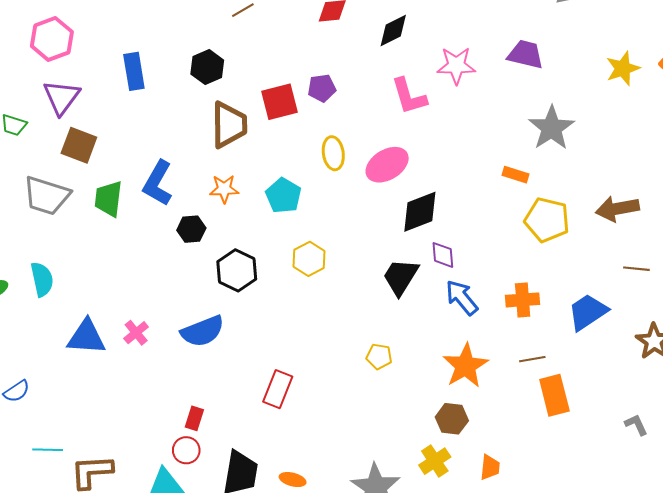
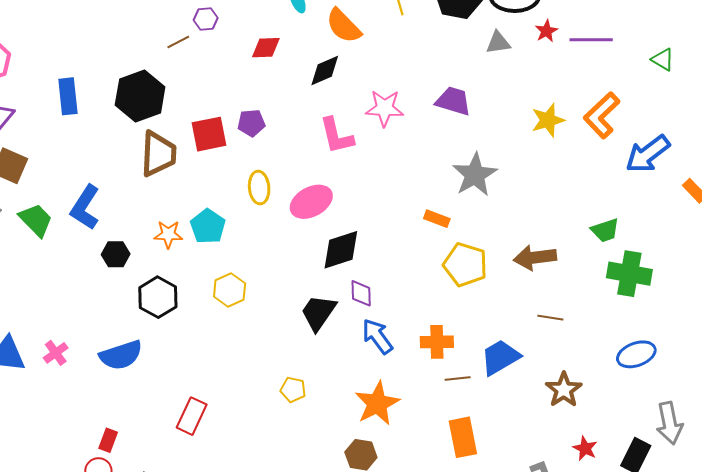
black hexagon: (207, 67) -> (140, 96), size x1.5
orange star: (224, 189) -> (168, 234), moved
green trapezoid: (108, 199) -> (36, 220), turned 126
brown line: (532, 359) -> (458, 379), moved

